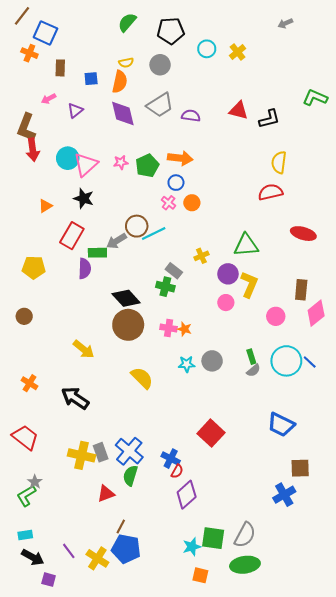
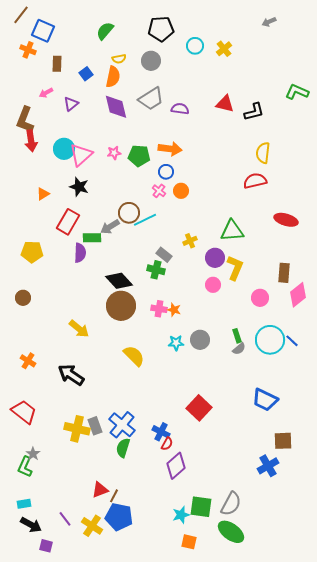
green semicircle: (127, 22) -> (105, 31), moved
blue square: (91, 79) -> (86, 74), turned -32
green pentagon: (147, 166) -> (139, 156), turned 30
red triangle: (106, 494) -> (100, 490), moved
green L-shape: (26, 496) -> (25, 467), turned -35
green ellipse: (245, 565) -> (231, 532), turned 44

